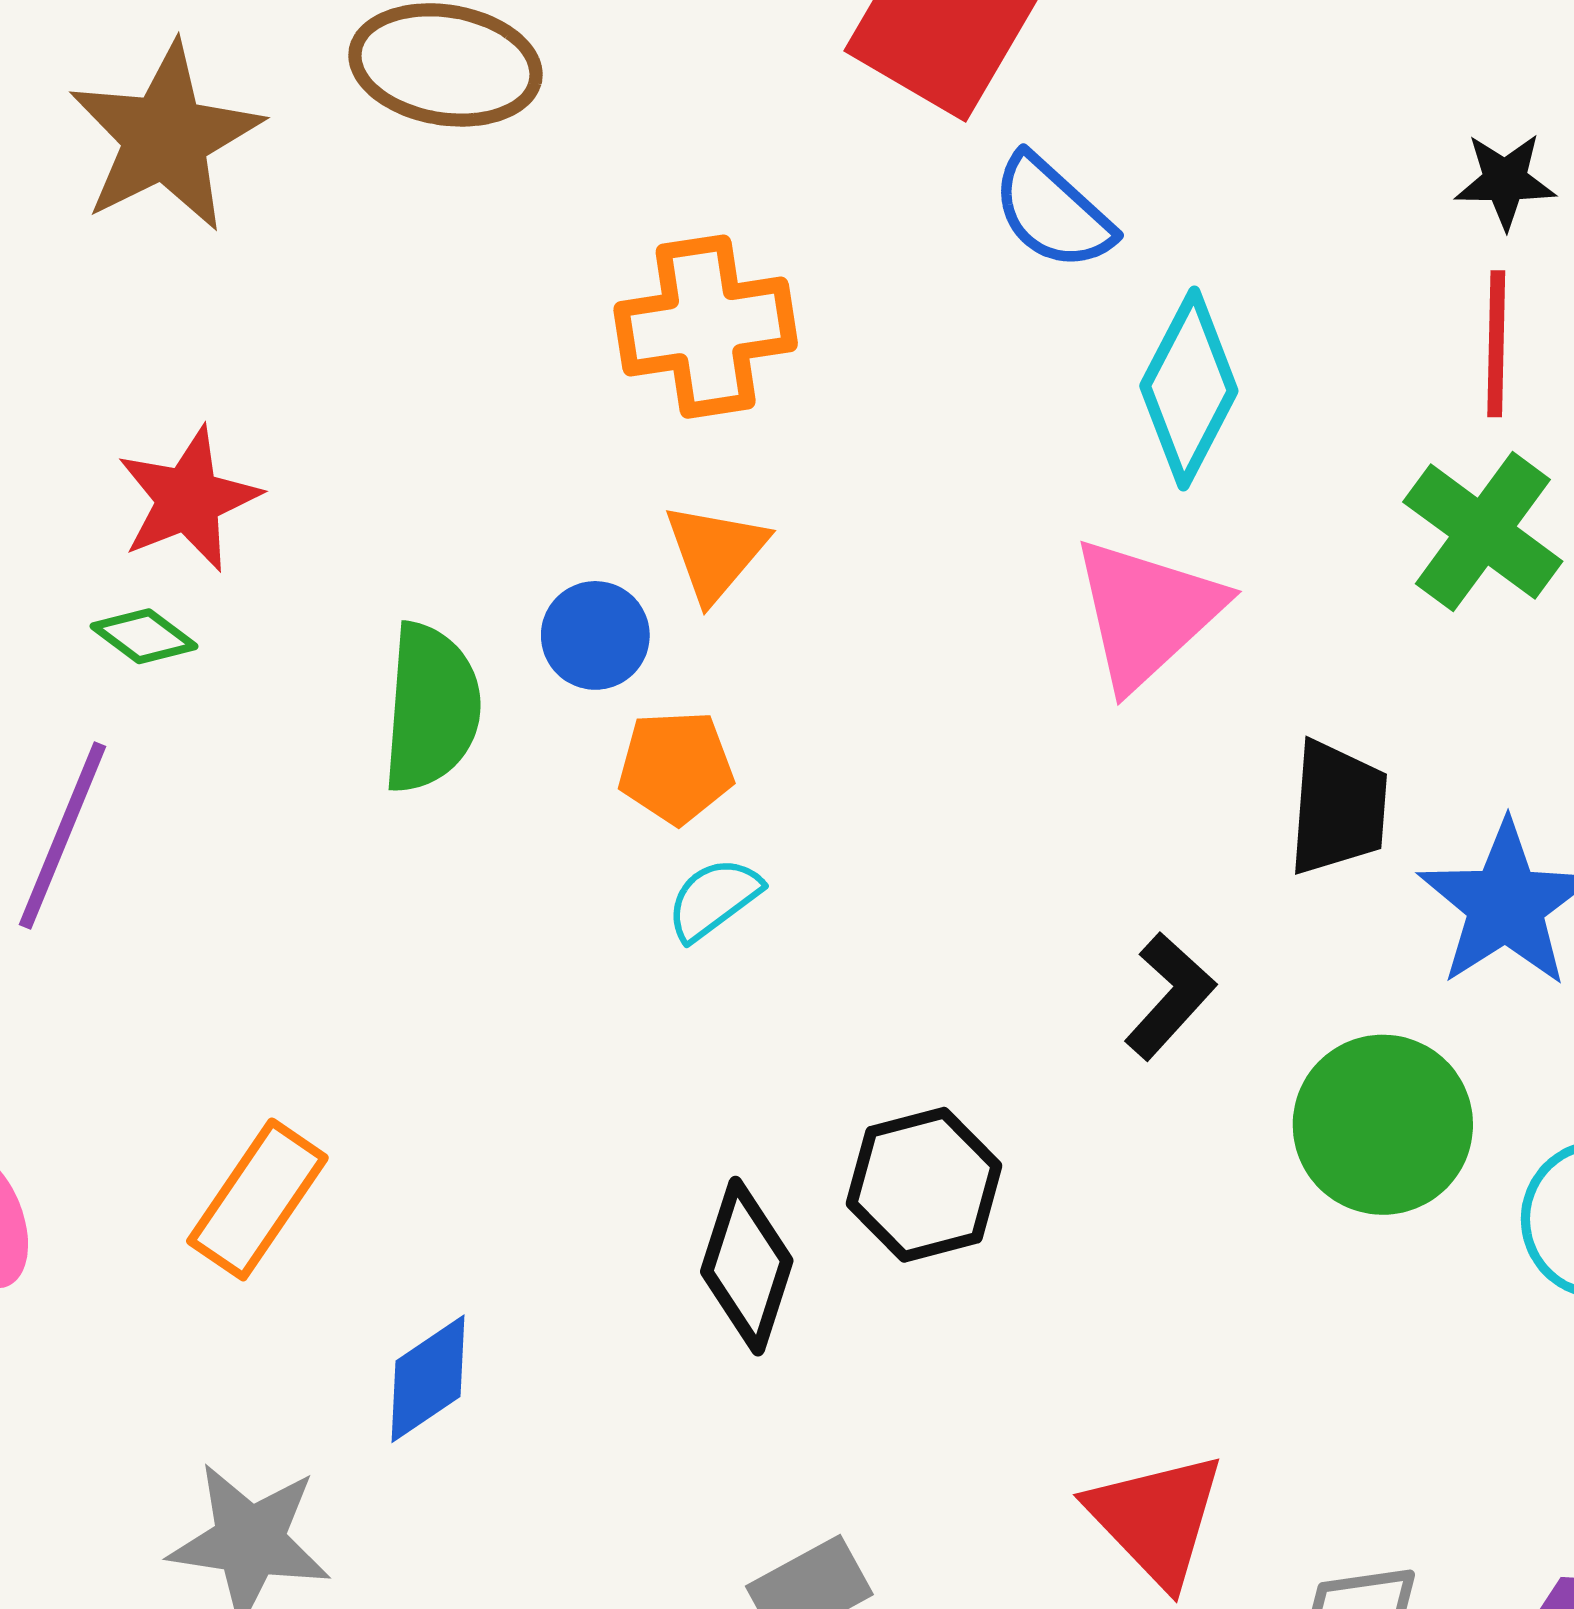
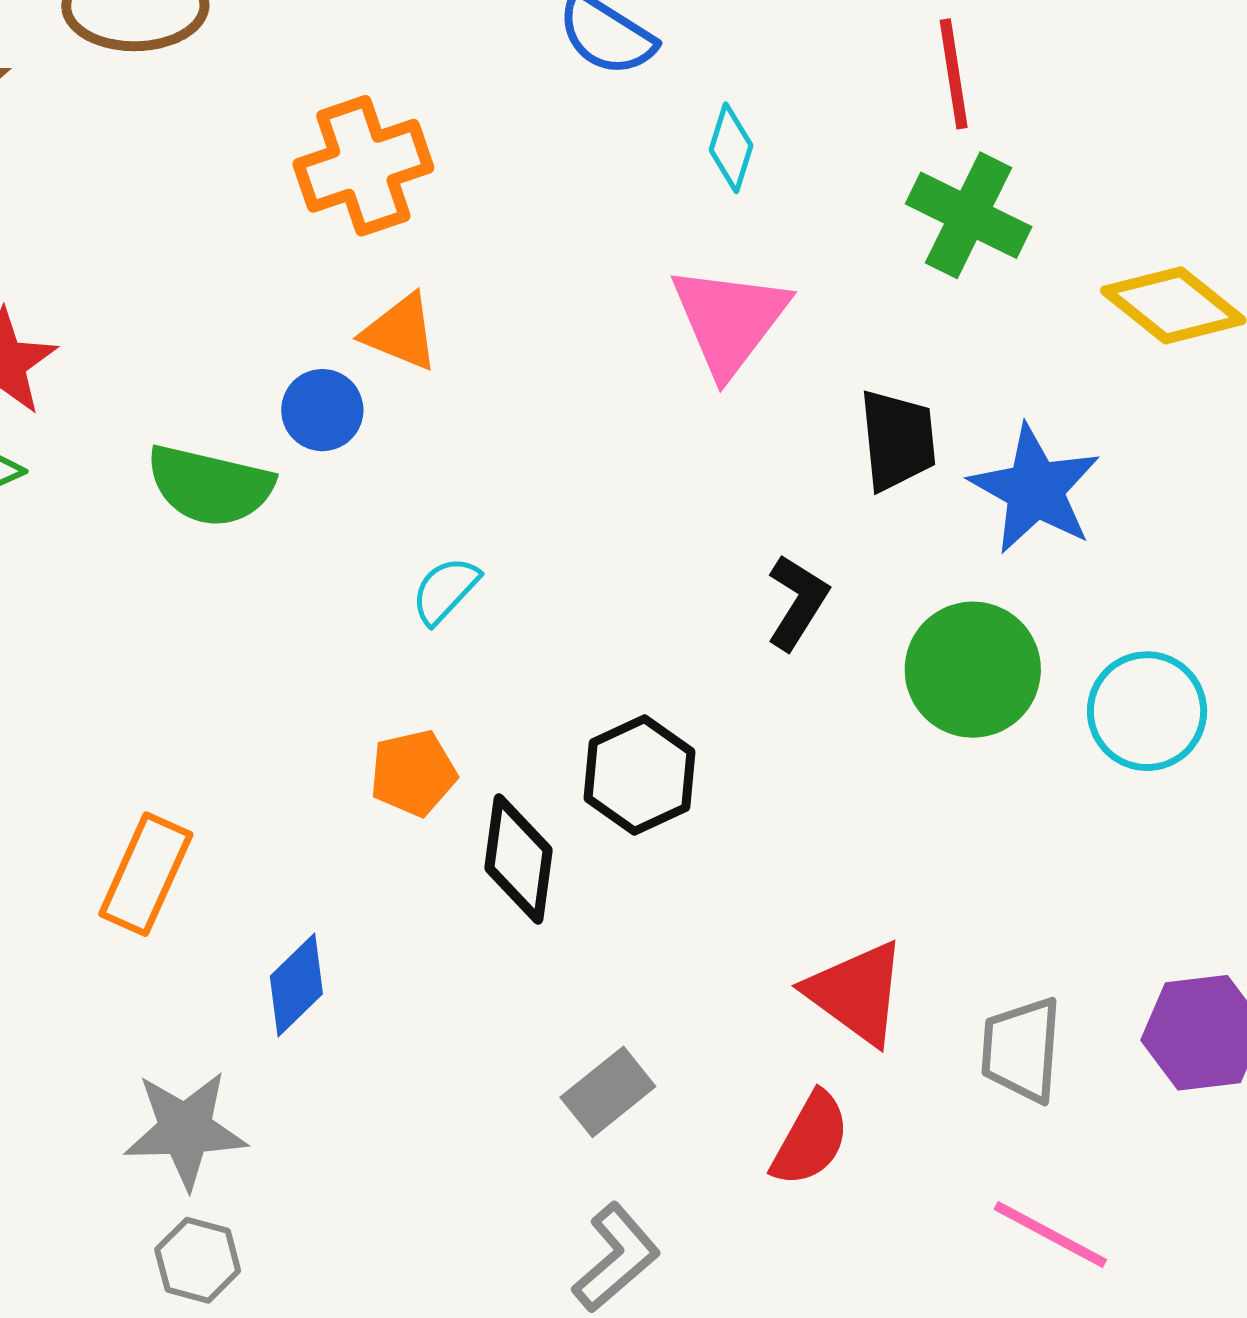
cyan diamond: (1189, 388) -> (731, 148), size x0.6
orange triangle: (715, 552) -> (401, 332), turned -38
green semicircle: (431, 708) -> (210, 486), turned 109
orange pentagon: (676, 767) -> (413, 773), moved

